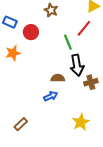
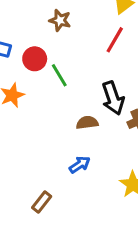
green line: (68, 42) -> (59, 75), moved
blue arrow: (51, 96) -> (80, 165), moved

